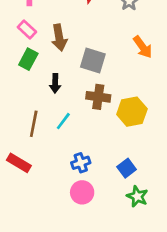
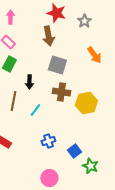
brown arrow: (59, 38) -> (48, 36), moved
brown line: (34, 124) -> (13, 101), moved
blue square: (127, 168) -> (74, 151), moved
pink circle: (82, 192) -> (49, 178), moved

